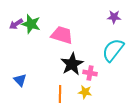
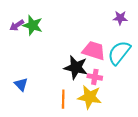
pink trapezoid: (62, 35) -> (94, 51), moved
black star: (72, 64) -> (76, 67), turned -30
yellow star: (85, 92) -> (90, 97), size x1.6

